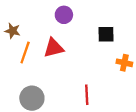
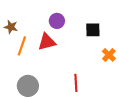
purple circle: (64, 15) -> (57, 21), moved
orange cross: (124, 63) -> (109, 55), turned 32

